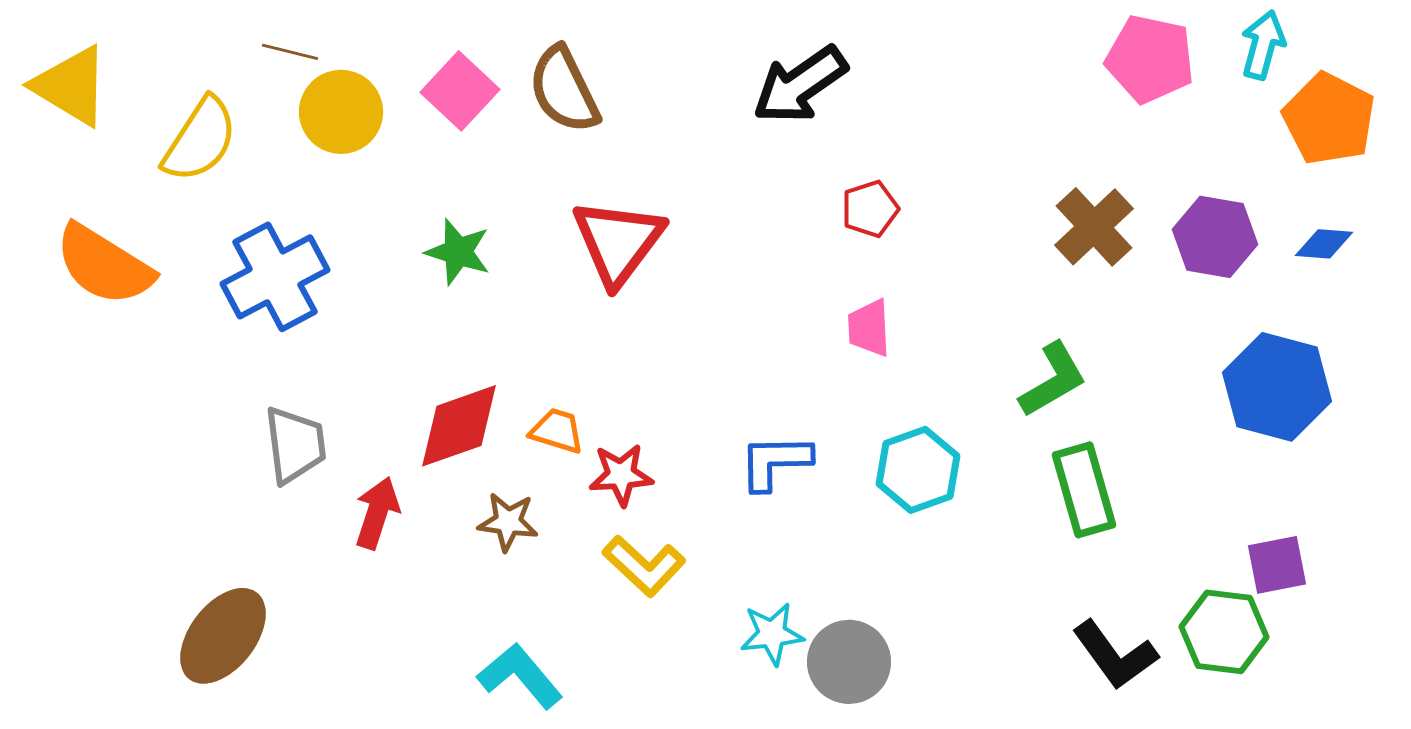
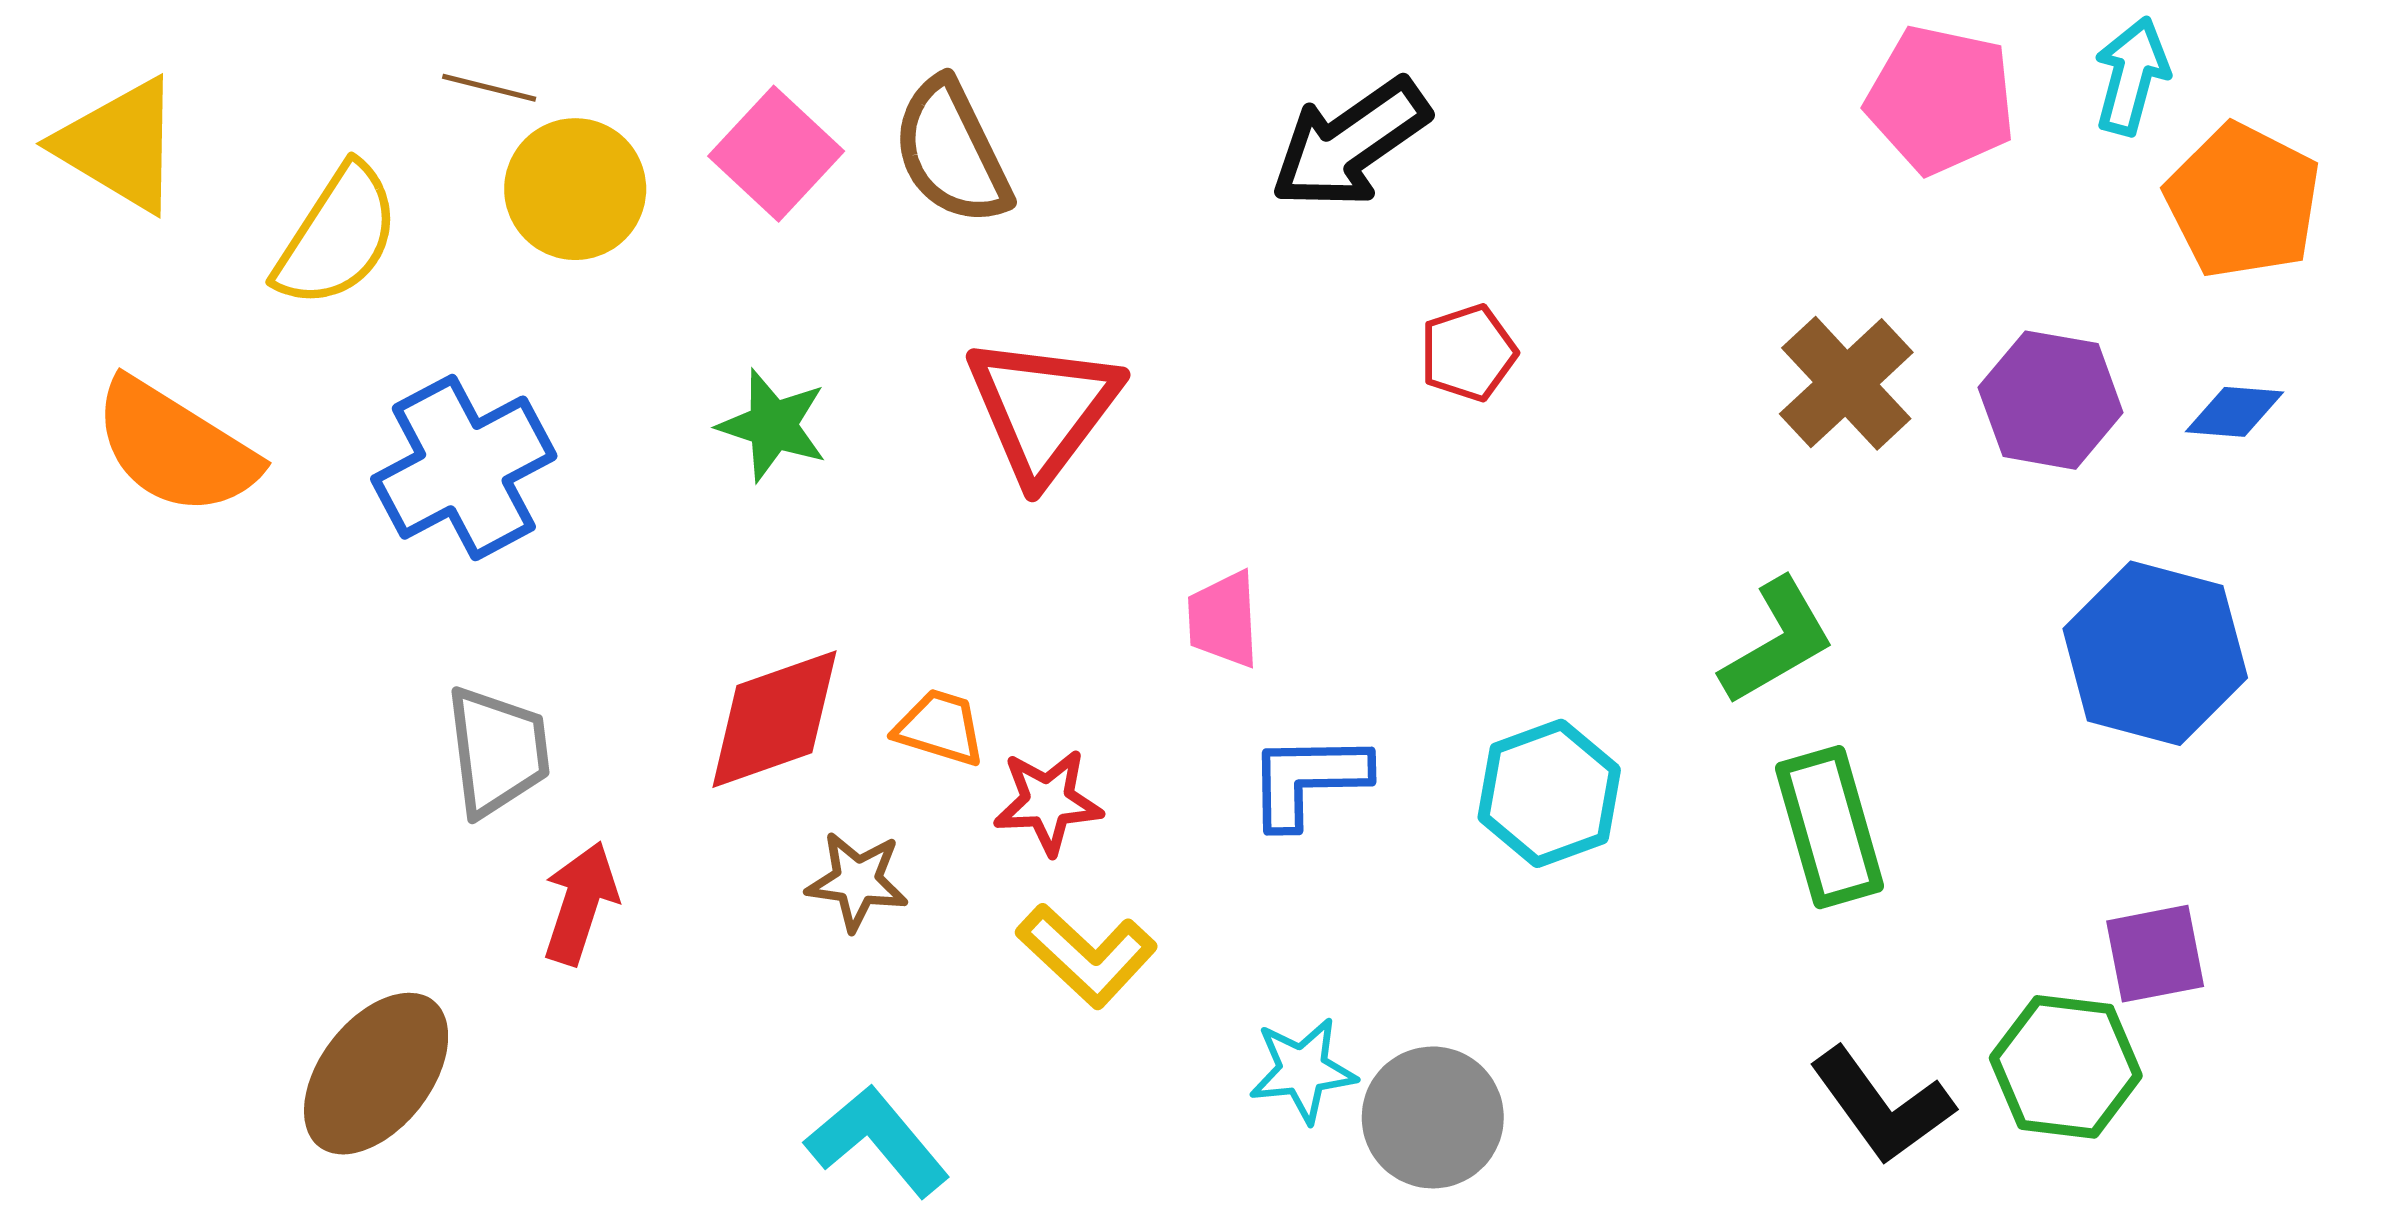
pink trapezoid: (869, 328) -> (1223, 620), moved
red arrow: (377, 513) -> (580, 903), moved

